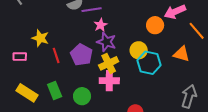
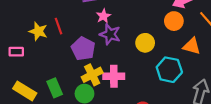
orange circle: (155, 25) -> (174, 21), moved
red line: (56, 55) -> (59, 26), moved
yellow cross: (109, 63) -> (92, 75), moved
cyan hexagon: (149, 63) -> (169, 70), moved

